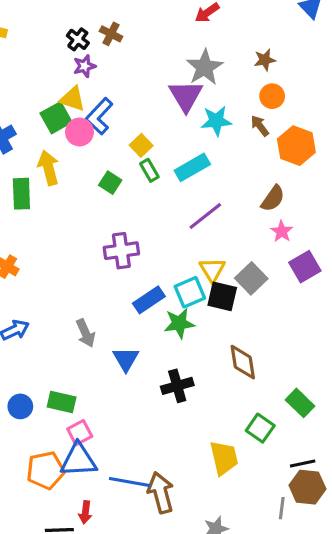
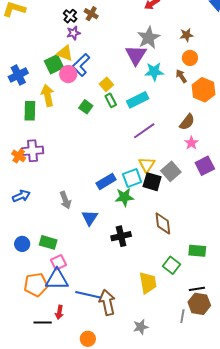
purple cross: (121, 251) -> (33, 151), moved
green rectangle: (300, 403) -> (197, 251), turned -42

